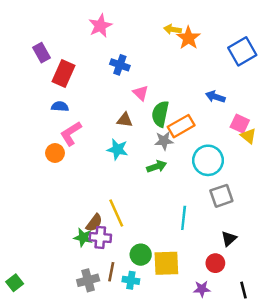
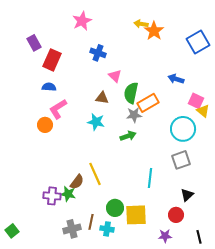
cyan circle: (208, 160) -> (183, 129), moved
purple cross: (100, 237) -> (52, 196), moved

